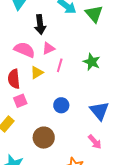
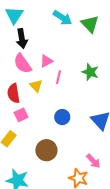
black arrow: (40, 25) -> (22, 39), moved
pink semicircle: (24, 50) -> (23, 64), turned -145
yellow triangle: (37, 73) -> (36, 86), turned -40
pink arrow: (95, 142) -> (93, 161), moved

